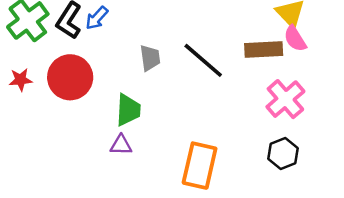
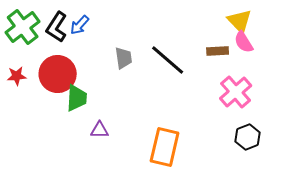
brown rectangle: (264, 49) -> (218, 51), size x0.7
green trapezoid: (128, 110) -> (77, 98), moved
black hexagon: (283, 153) -> (248, 137), moved

